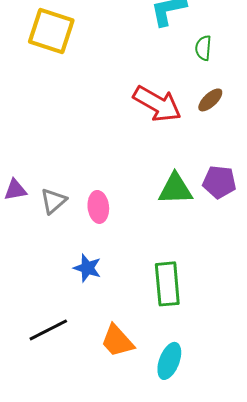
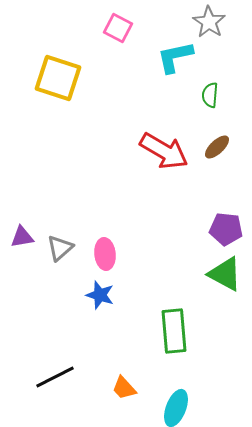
green triangle: (175, 189) -> (225, 274), moved, turned 30
blue star: (87, 268) -> (100, 295), moved
orange trapezoid: (117, 341) -> (124, 388), size x0.7

